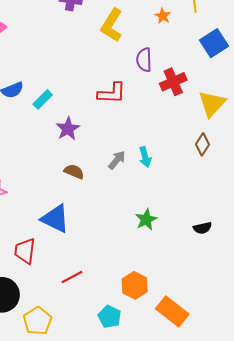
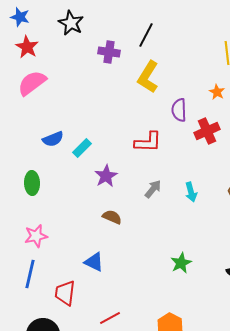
orange star: (163, 16) -> (217, 92), moved
cyan arrow: (145, 157) -> (191, 192), moved
gray arrow: (117, 160) -> (153, 189), moved
blue triangle: (55, 219) -> (94, 262), size x0.7

